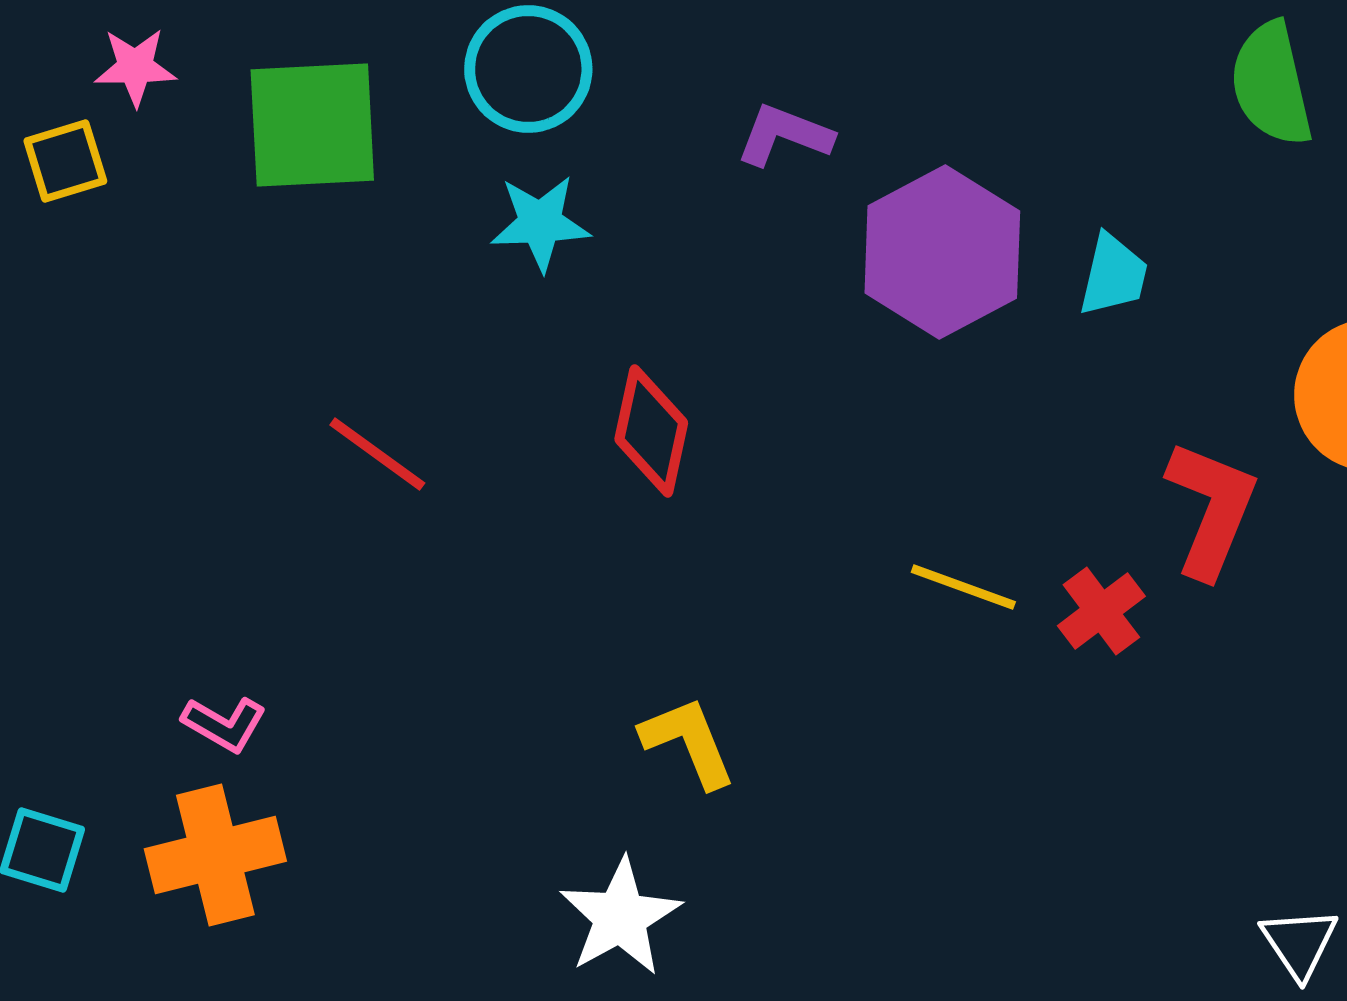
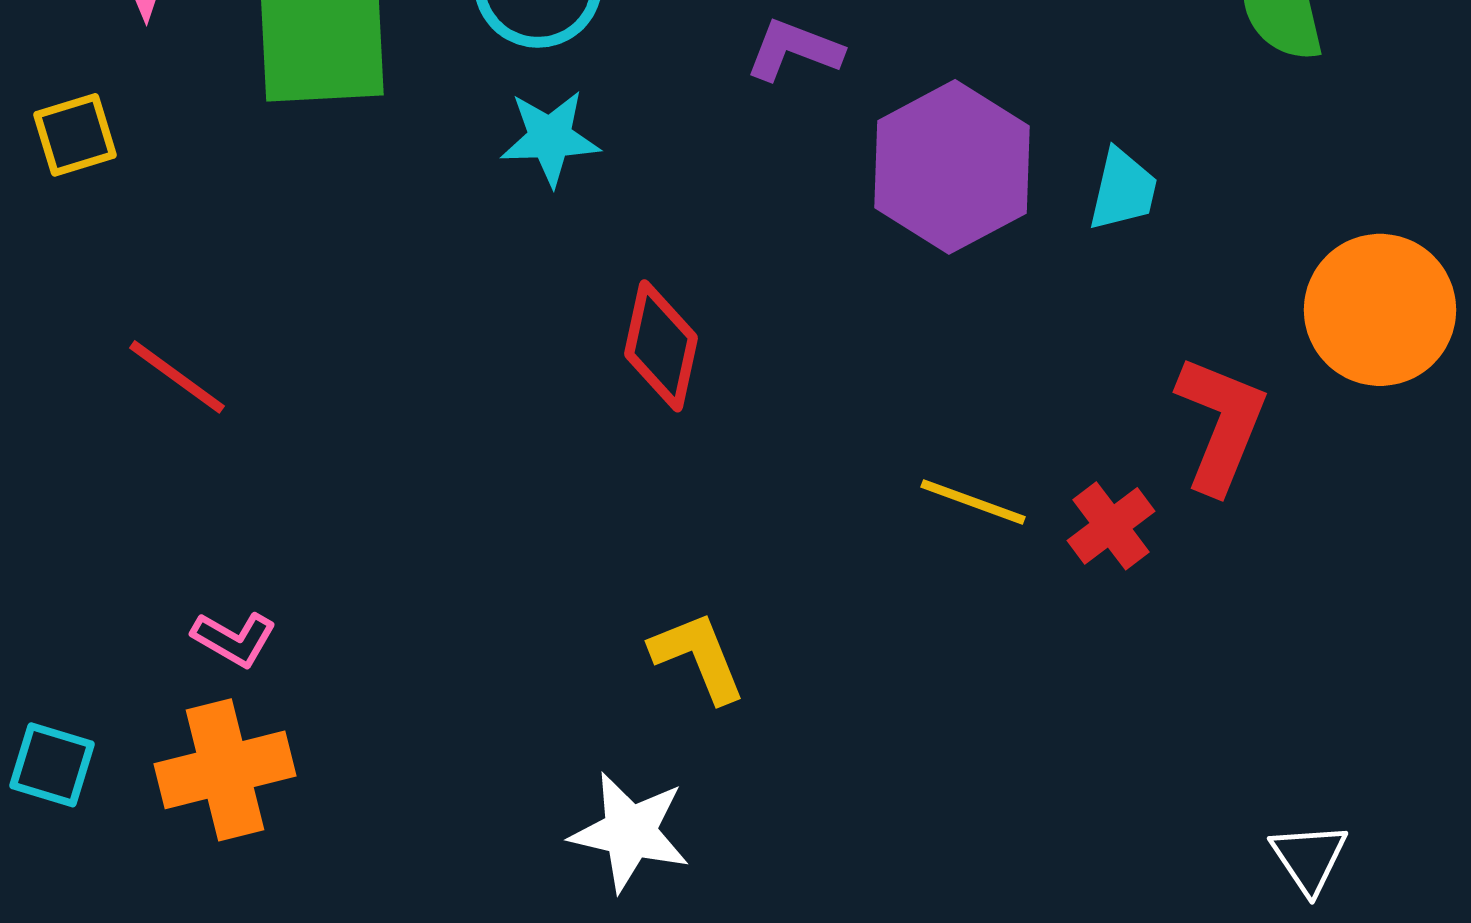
yellow square: (65, 161) -> (75, 135), moved
red line: (377, 454) -> (177, 377), moved
white star: (620, 917) -> (630, 832), turned -30

